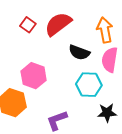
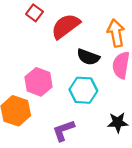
red square: (28, 25) -> (34, 13), moved
cyan hexagon: (89, 85) -> (83, 90), moved

